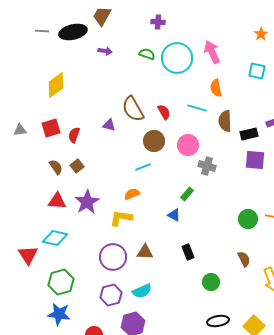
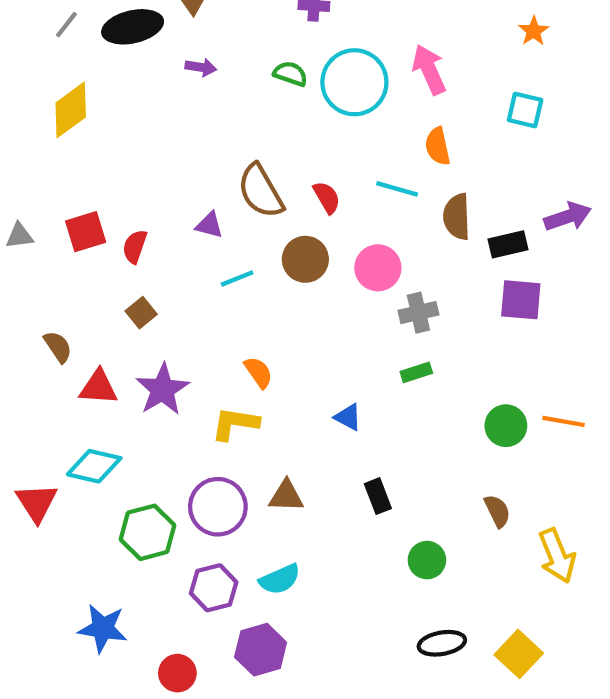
gray line: (42, 31) -> (66, 25), turned -56
yellow diamond: (56, 85) -> (71, 110), moved
gray cross: (207, 166) -> (418, 313), turned -30
brown semicircle: (56, 167) -> (58, 347), moved
cyan line: (143, 167) -> (237, 278), moved
orange semicircle: (132, 194) -> (258, 372), turned 77
green rectangle: (187, 194) -> (416, 372), moved, turned 32
green hexagon: (61, 282) -> (148, 532), moved

